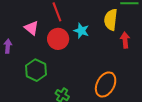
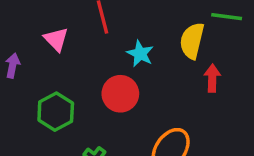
red circle: (58, 39) -> (120, 94), moved

